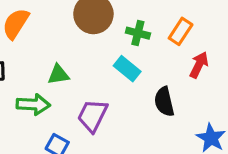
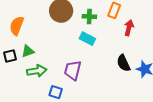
green triangle: (58, 75) -> (28, 51), moved
black semicircle: (164, 102) -> (123, 63), moved

